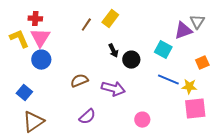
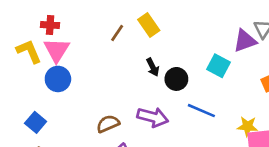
yellow rectangle: (110, 19) -> (149, 25), turned -72
blue line: (168, 80) -> (201, 111), moved
brown semicircle: (79, 81) -> (108, 124), moved
yellow star: (189, 87) -> (247, 126), moved

